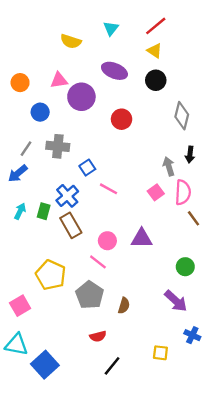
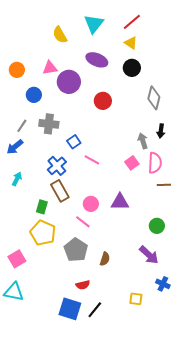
cyan triangle: (111, 28) -> (94, 24), size x1.5
yellow semicircle: (71, 41) -> (60, 35), turned 42
green rectangle: (44, 211) -> (42, 207), moved
brown line: (194, 218) -> (164, 185), turned -56
blue square: (45, 365) -> (70, 309), moved, turned -30

